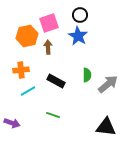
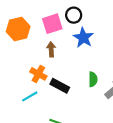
black circle: (80, 15) -> (74, 15), moved
orange hexagon: (27, 36) -> (18, 29), moved
orange cross: (21, 70) -> (38, 74), moved, turned 35

